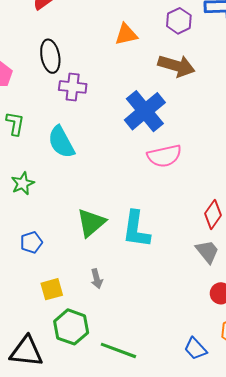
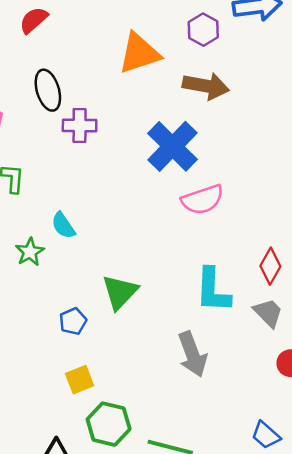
orange triangle: (126, 34) -> (139, 53), size x1.5
cyan semicircle: (61, 142) -> (63, 225), moved, size x0.7
cyan L-shape: (136, 229) -> (213, 290), moved
blue pentagon: (31, 242) -> (73, 321), moved
gray arrow: (97, 279) -> (192, 354), moved, size x1.8

